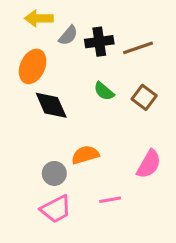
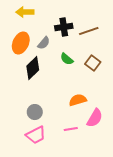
gray semicircle: (68, 35) -> (44, 43), moved
black diamond: (51, 105) -> (33, 68), turned 70
orange semicircle: (85, 155) -> (78, 100), moved
pink semicircle: (149, 164) -> (95, 118), moved

